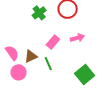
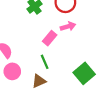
pink arrow: (77, 38) -> (68, 26), moved
brown triangle: (31, 56) -> (39, 81), moved

